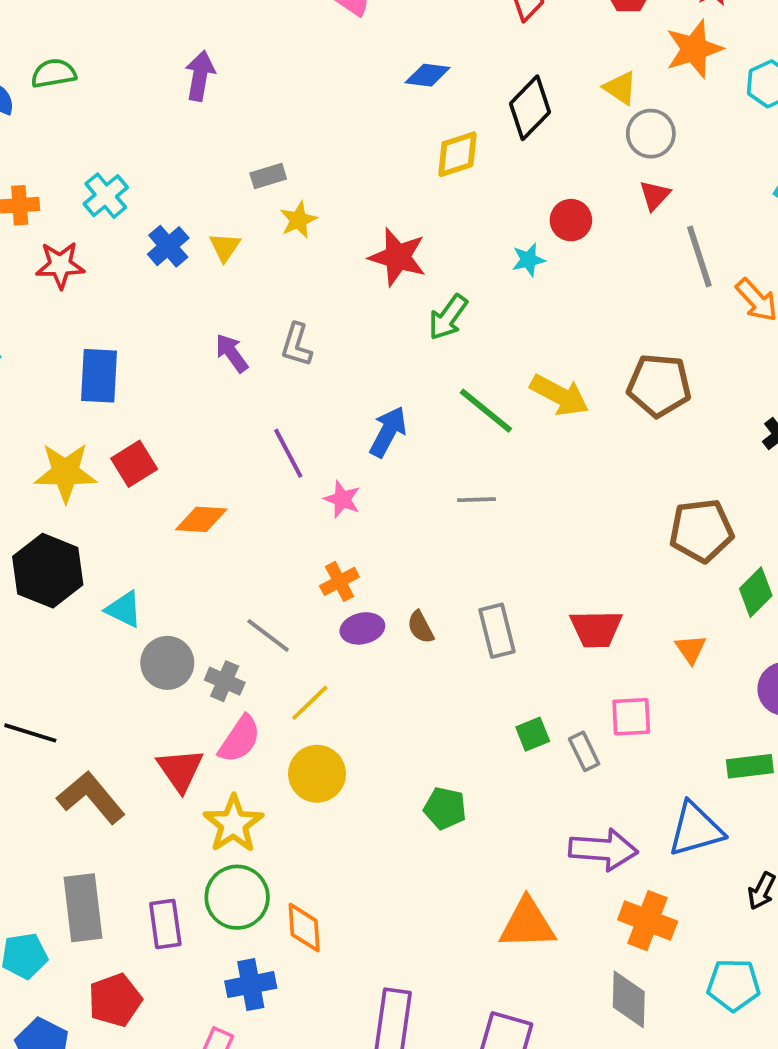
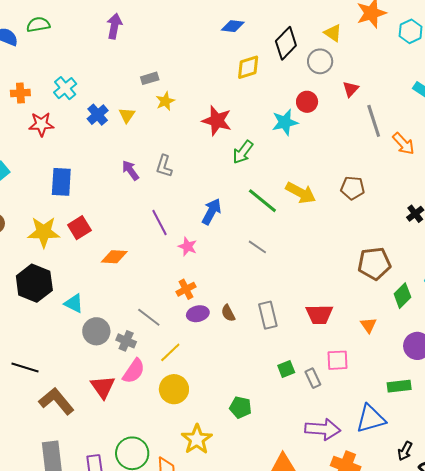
gray circle: (651, 134) -> (320, 61), moved
cyan star: (529, 260) -> (285, 122), size x1.5
brown pentagon: (659, 385) -> (353, 188), size x0.7
gray line: (477, 500) -> (257, 247), turned 36
yellow star: (233, 824) -> (197, 439), moved

